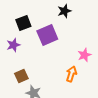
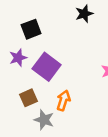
purple square: (47, 35) -> (47, 67), moved, turned -30
orange arrow: (71, 74) -> (63, 100), moved

